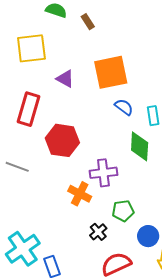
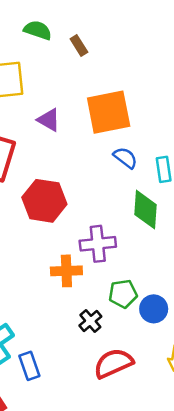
orange cross: (80, 194) -> (66, 271), turned -30
blue circle: (148, 236) -> (154, 309), moved

